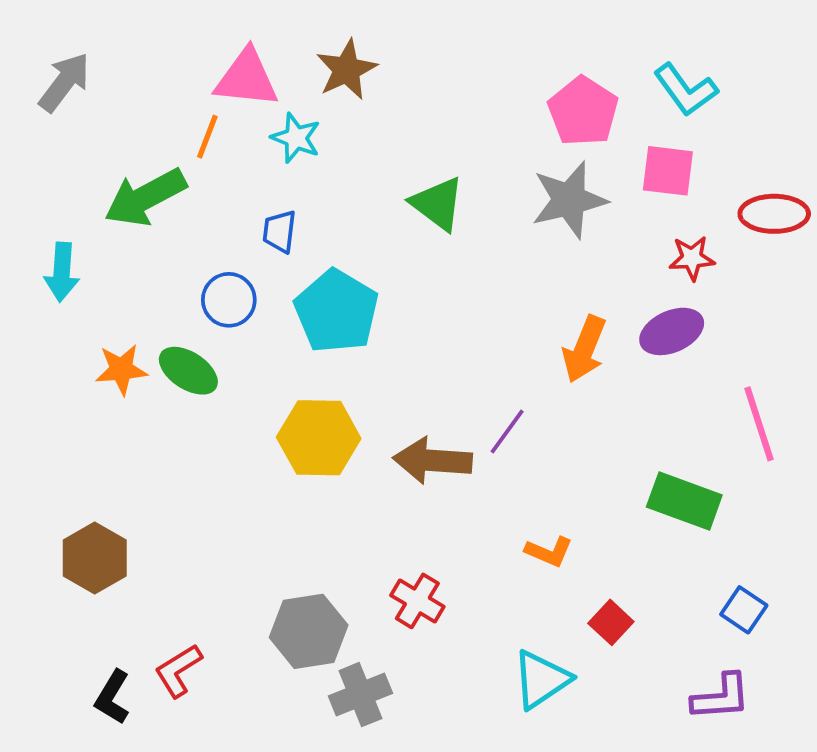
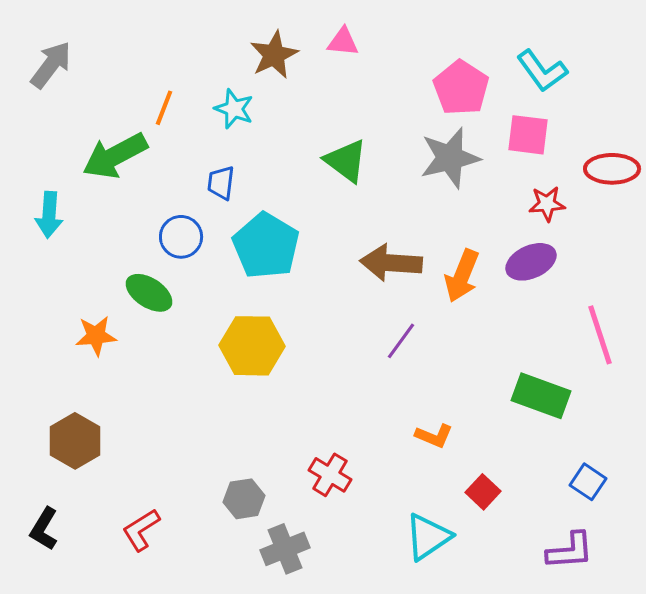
pink triangle: (247, 78) -> (343, 42), moved, size x0.6
orange star: (121, 369) -> (96, 336), moved
brown arrow: (433, 461) -> (391, 263), moved
gray hexagon: (309, 631) -> (244, 499), size x0.7
black L-shape: (112, 697) -> (44, 529), moved

